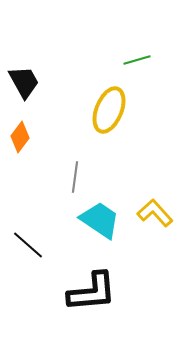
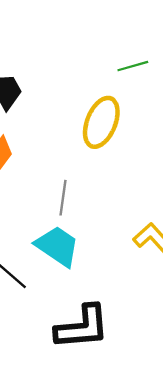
cyan trapezoid: (100, 220) -> (57, 246), moved

